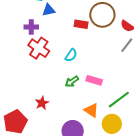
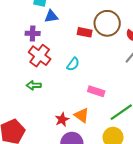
green arrow: (72, 82) -> (34, 85), moved, turned 32
red star: (42, 103) -> (62, 120), moved
orange triangle: (91, 110) -> (82, 115), moved

